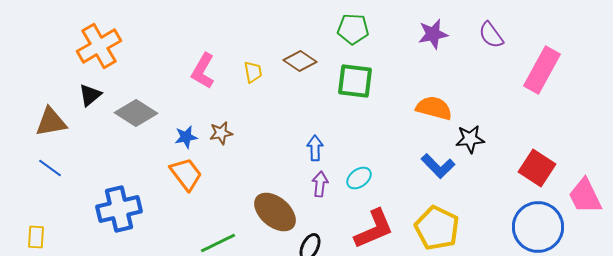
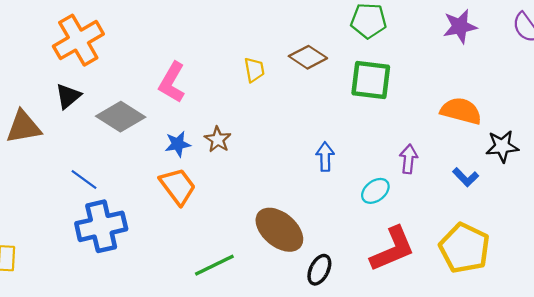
pink L-shape: (203, 71) -> (172, 82), moved
brown star: (221, 133) -> (218, 139), turned -30
blue L-shape: (438, 166) -> (466, 177), size x0.7
blue line: (50, 168) -> (84, 179), moved
purple arrow: (320, 184) -> (408, 159), moved

